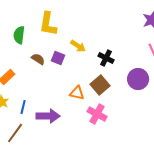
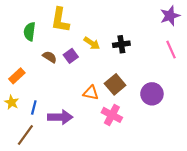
purple square: (58, 58) -> (71, 56), turned 32
black cross: (106, 58) -> (121, 44), moved, turned -35
purple circle: (138, 79) -> (152, 94), moved

